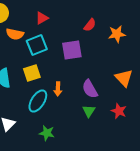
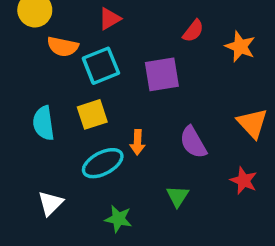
orange star: (117, 34) -> (240, 47), turned 30
cyan ellipse: (38, 101) -> (103, 163), turned 30
green triangle: (89, 111) -> (178, 196), moved

